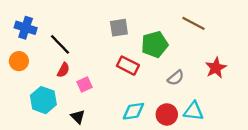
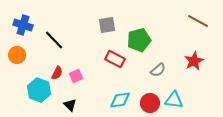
brown line: (194, 23) -> (198, 21), moved
red semicircle: (63, 70) -> (57, 73), moved

